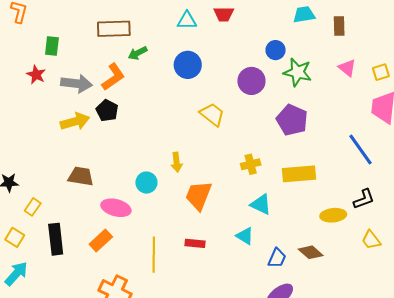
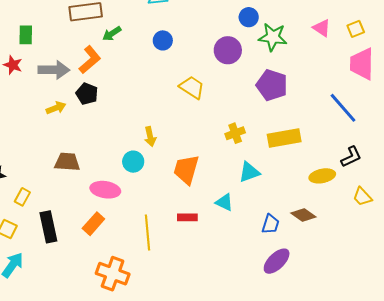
blue circle: (188, 65) -> (163, 40), size x0.7
yellow arrow: (75, 122) -> (56, 108), size x0.7
yellow arrow: (177, 162) -> (150, 137), moved
cyan triangle: (261, 204) -> (249, 172), turned -40
cyan triangle: (245, 236) -> (224, 202), moved

